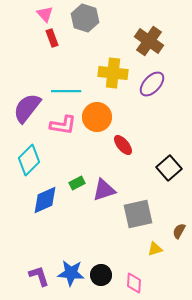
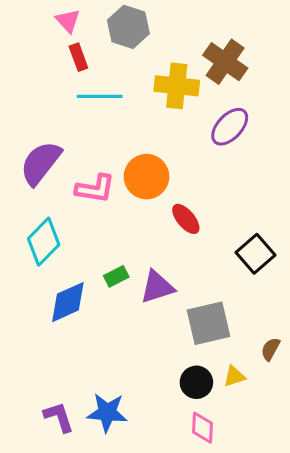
yellow cross: (113, 73) -> (177, 86), moved
cyan line: (66, 91) -> (100, 96), moved
black circle: (101, 275) -> (196, 382), moved

